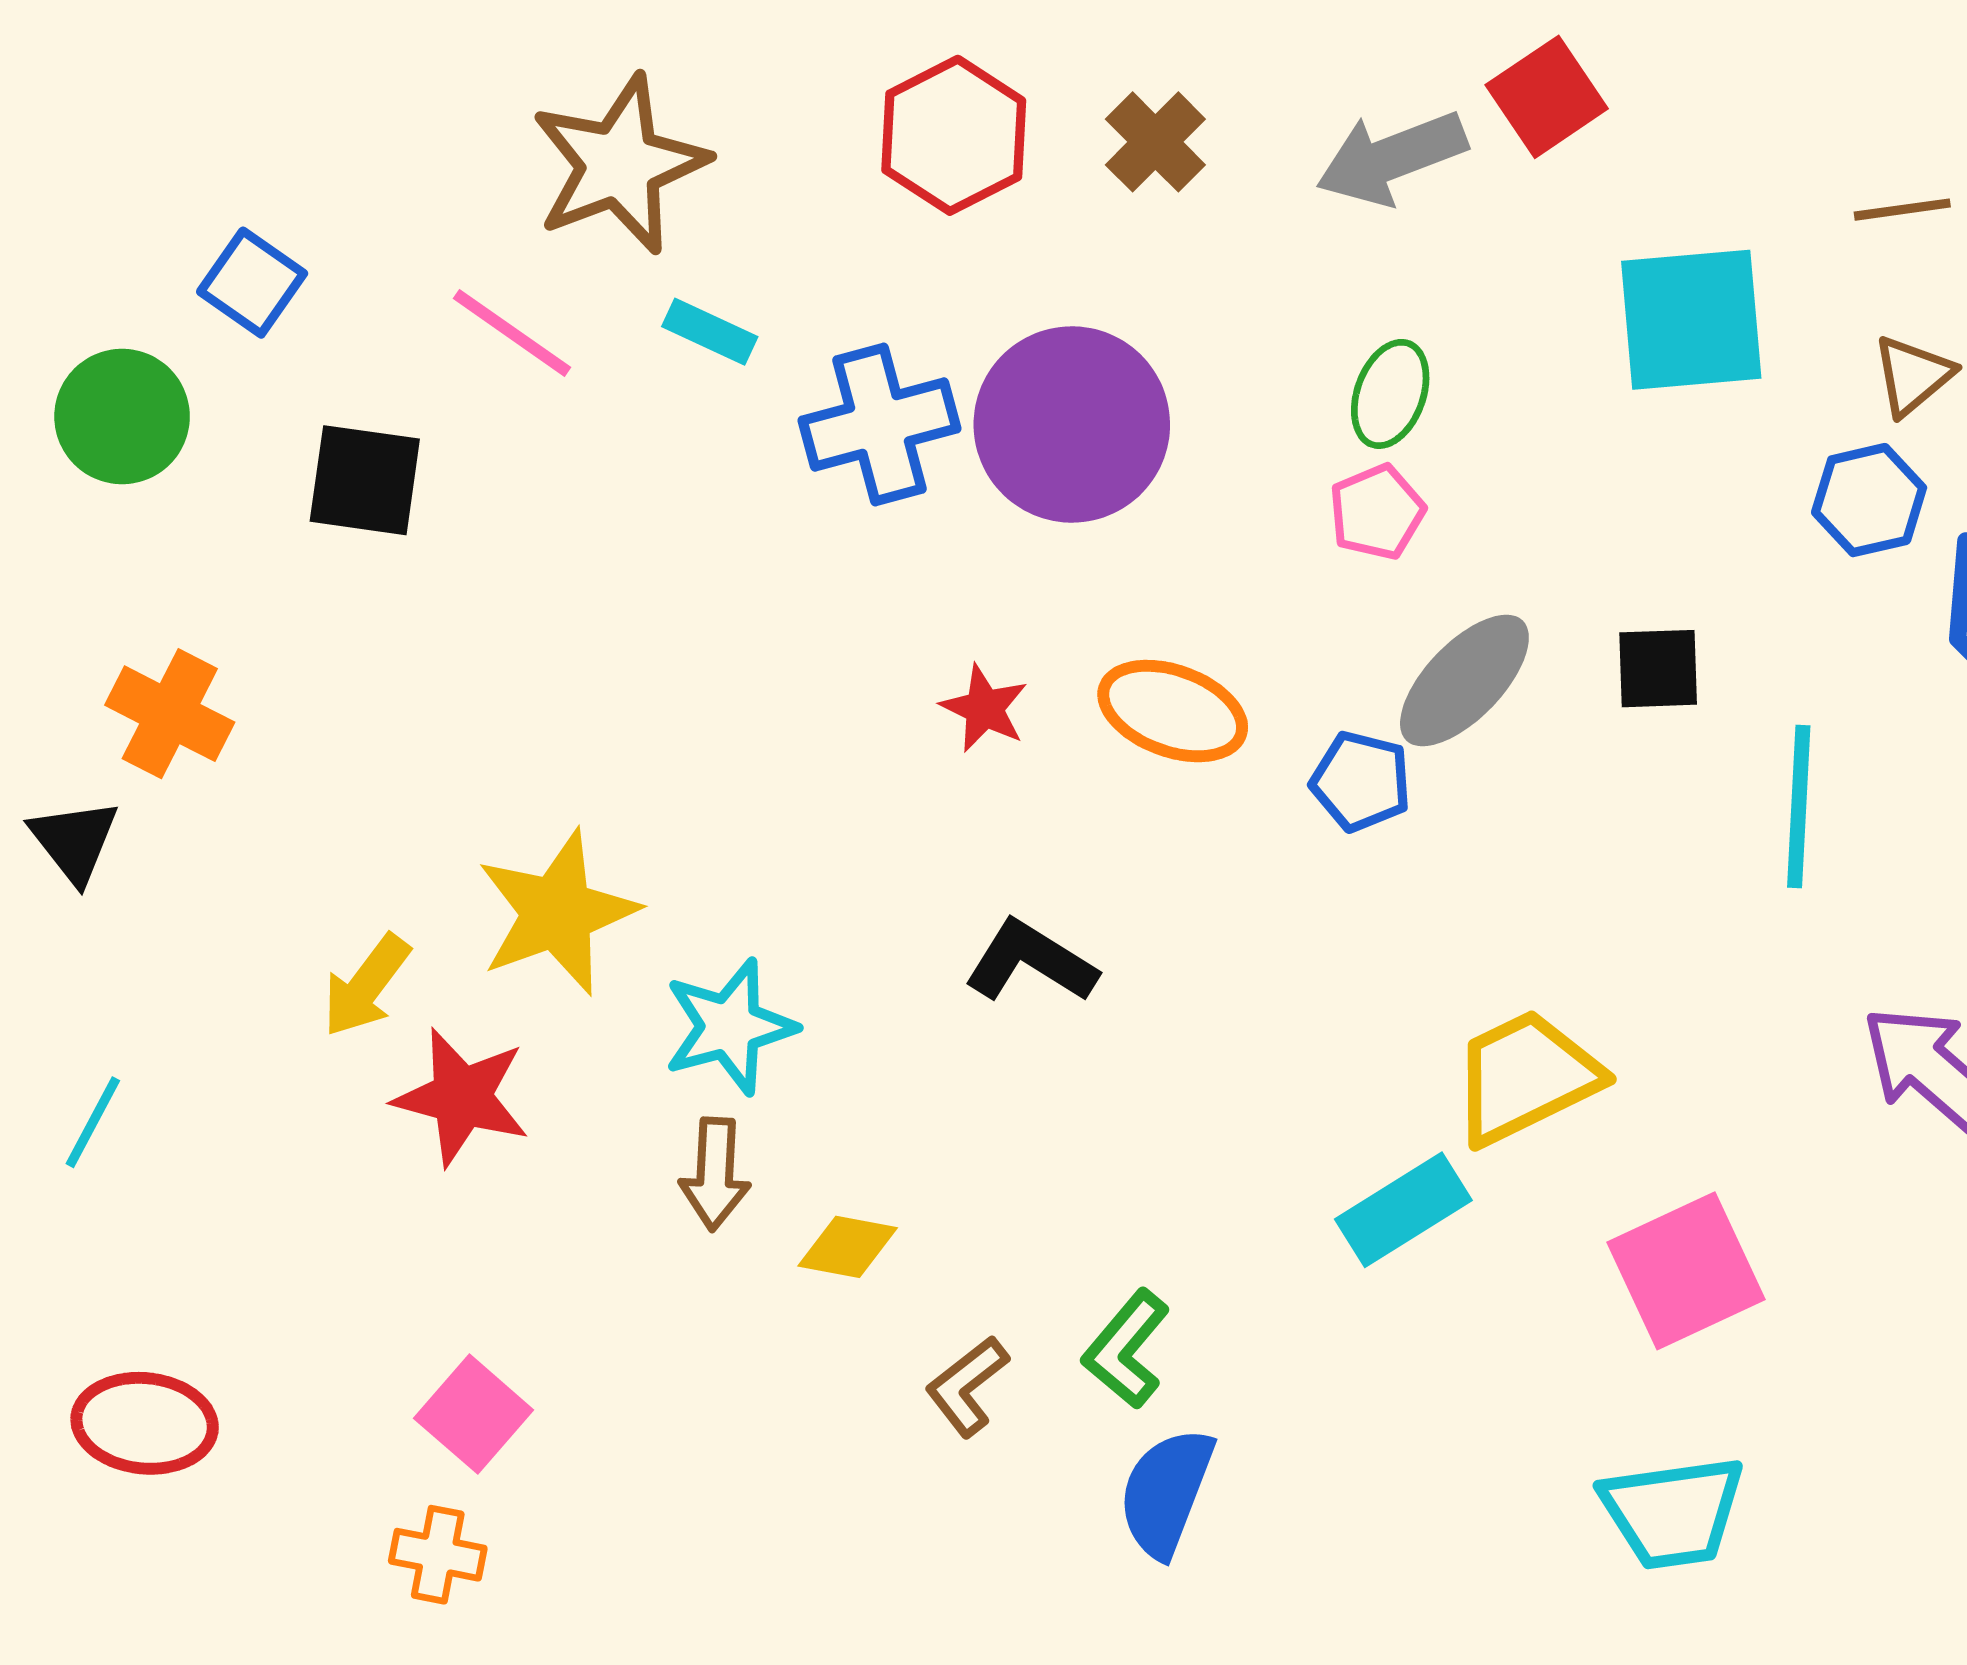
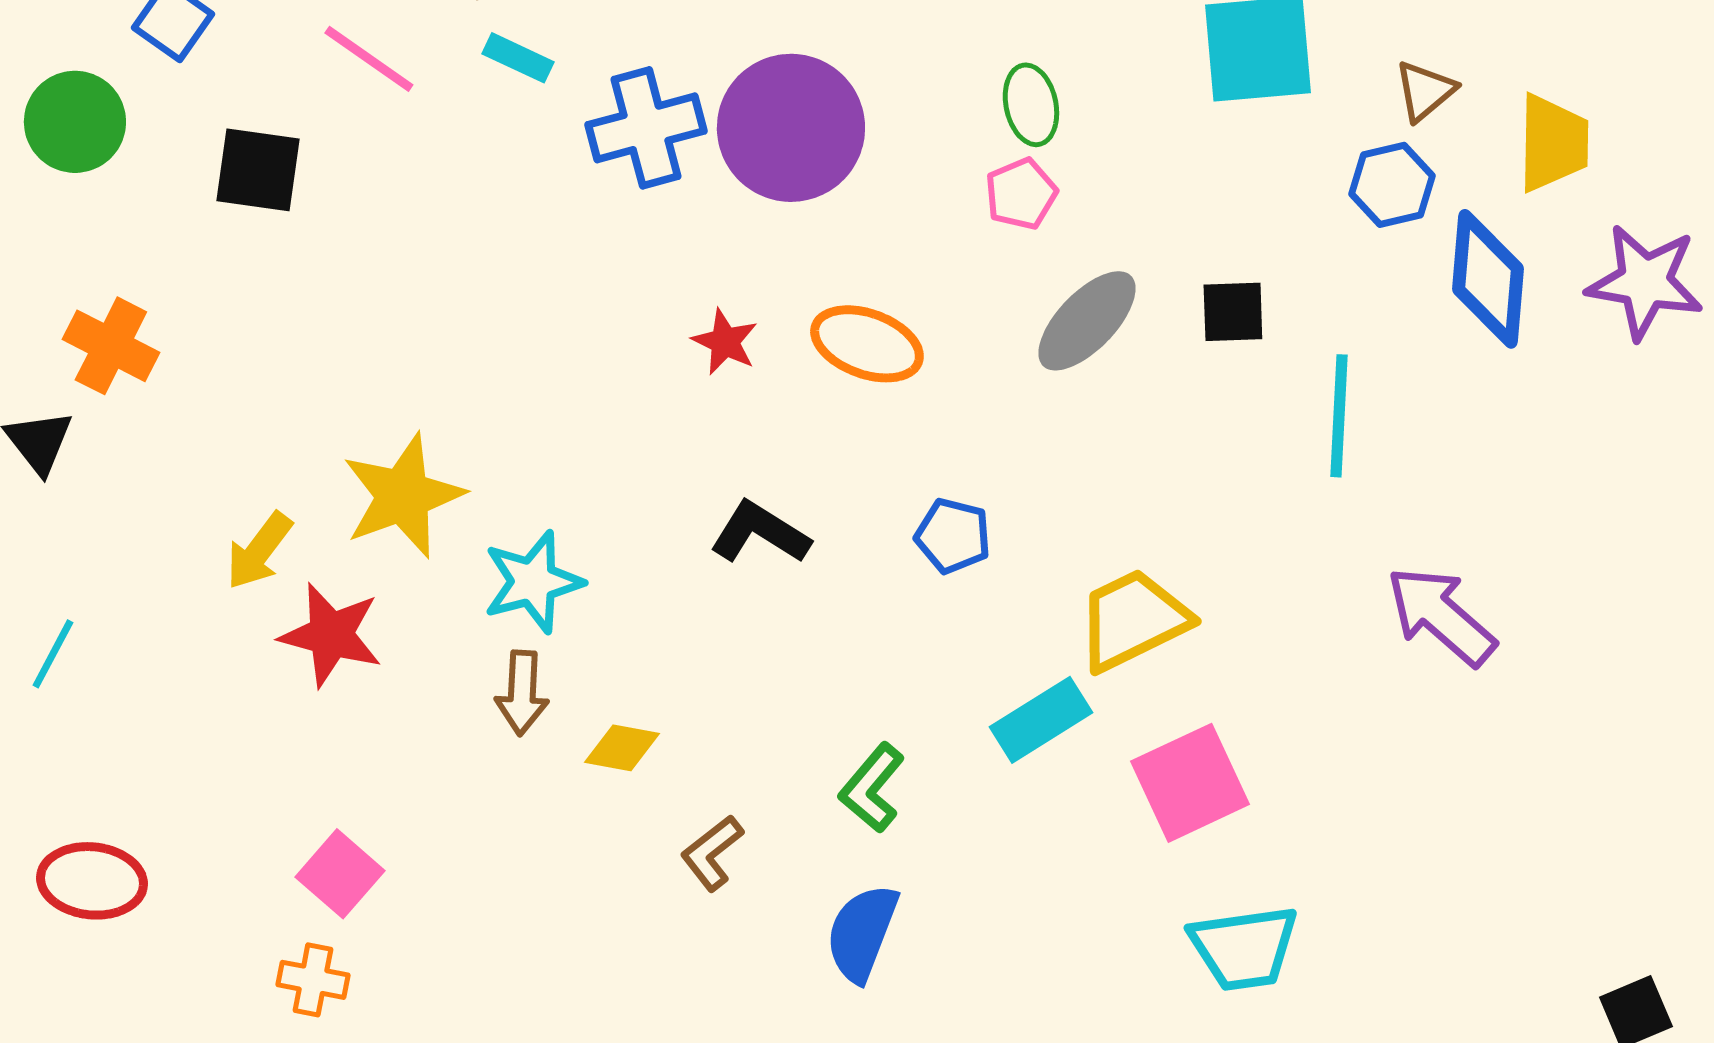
green ellipse: (1390, 394) -> (1031, 105), turned -32
blue pentagon: (1361, 781) -> (953, 536), moved
pink square: (1686, 1271) -> (1190, 783), moved
green L-shape: (1126, 1349) -> (872, 788), moved

